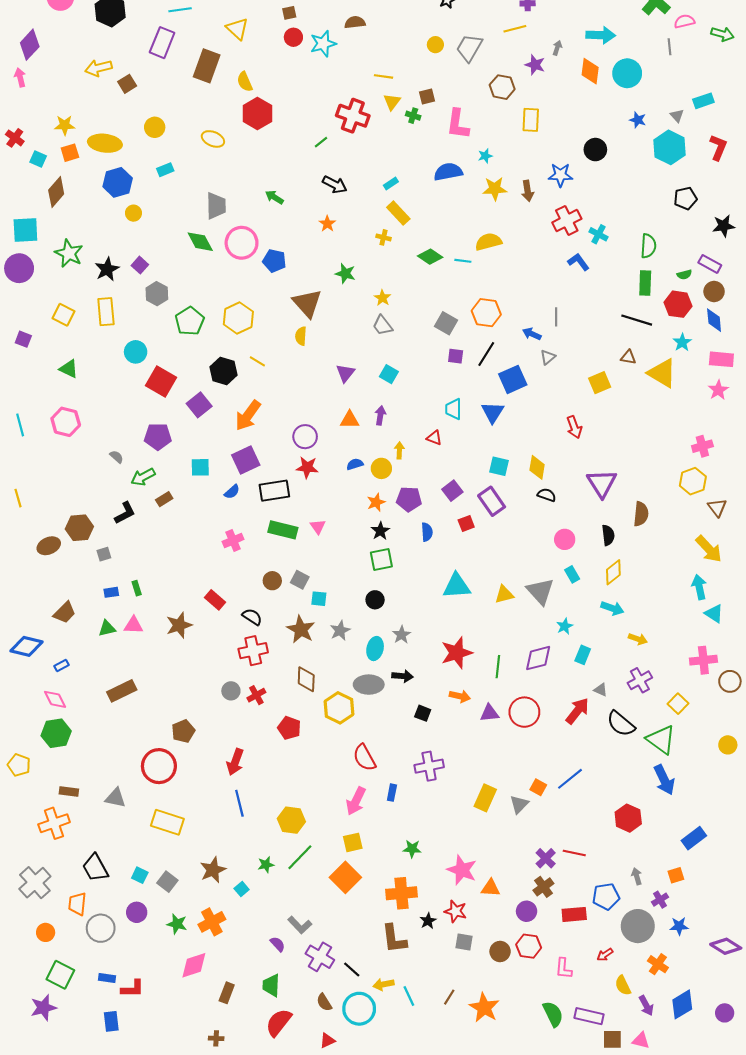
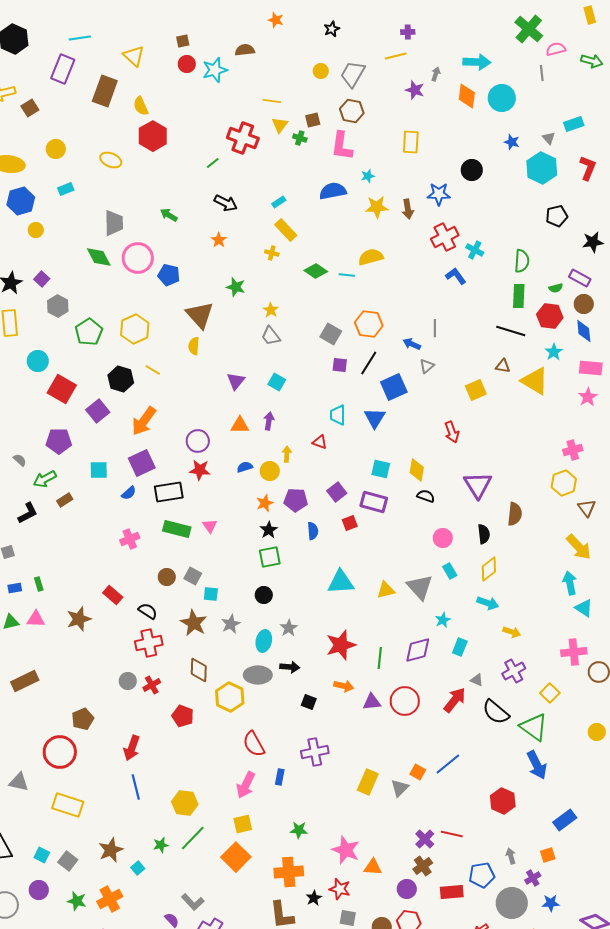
brown hexagon: (502, 87) -> (352, 111), moved
purple rectangle: (492, 501) -> (374, 502), turned -40

